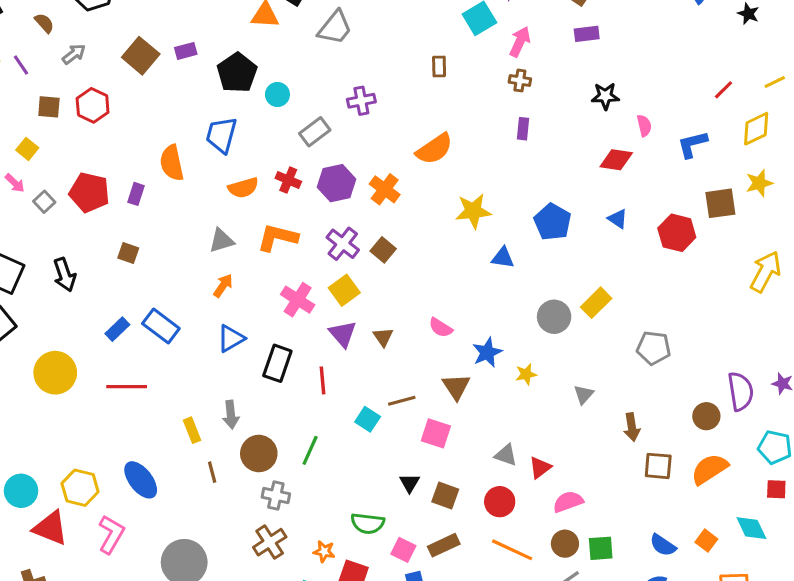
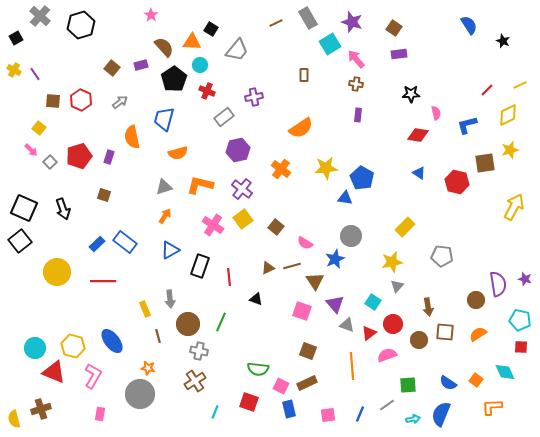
brown semicircle: (44, 23) -> (164, 47), moved, size x1.5
pink arrow: (520, 42) -> (356, 59), turned -66
gray arrow: (74, 54) -> (120, 102), moved
brown square: (141, 56) -> (112, 68), size x0.7
cyan circle: (277, 94) -> (200, 65), moved
red cross: (288, 180) -> (207, 91), moved
orange cross: (385, 189) -> (281, 169), moved
red pentagon: (89, 192) -> (79, 156), turned -30
blue pentagon: (553, 222) -> (362, 178), moved
brown square: (383, 250) -> (276, 227), moved
gray circle: (554, 317) -> (351, 236), moved
purple triangle: (343, 334) -> (335, 304), moved
brown triangle: (383, 337) -> (268, 268), moved, turned 40
yellow star: (526, 374) -> (392, 262), moved, size x1.5
brown line: (402, 401) -> (292, 266), moved
cyan square: (368, 419) -> (373, 302), moved
orange semicircle: (709, 469) -> (478, 334), size x0.7
black triangle: (410, 483) -> (256, 299), moved, turned -40
red circle: (500, 502) -> (393, 324), moved
brown circle: (565, 544) -> (419, 340), moved
orange line: (512, 550) -> (352, 366), moved, turned 60
orange star: (324, 551) -> (148, 368), moved

